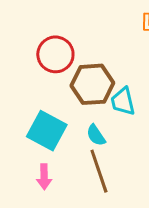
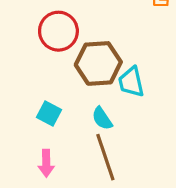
cyan square: (47, 131) -> (49, 114), size x0.6

